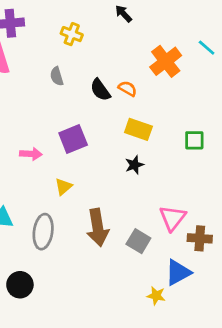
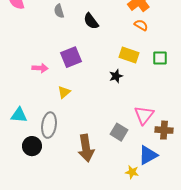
orange semicircle: (128, 89) -> (141, 25), moved
yellow rectangle: (138, 129) -> (129, 55), moved
brown arrow: (98, 228) -> (86, 148), moved
black circle: (20, 285) -> (32, 146), moved

